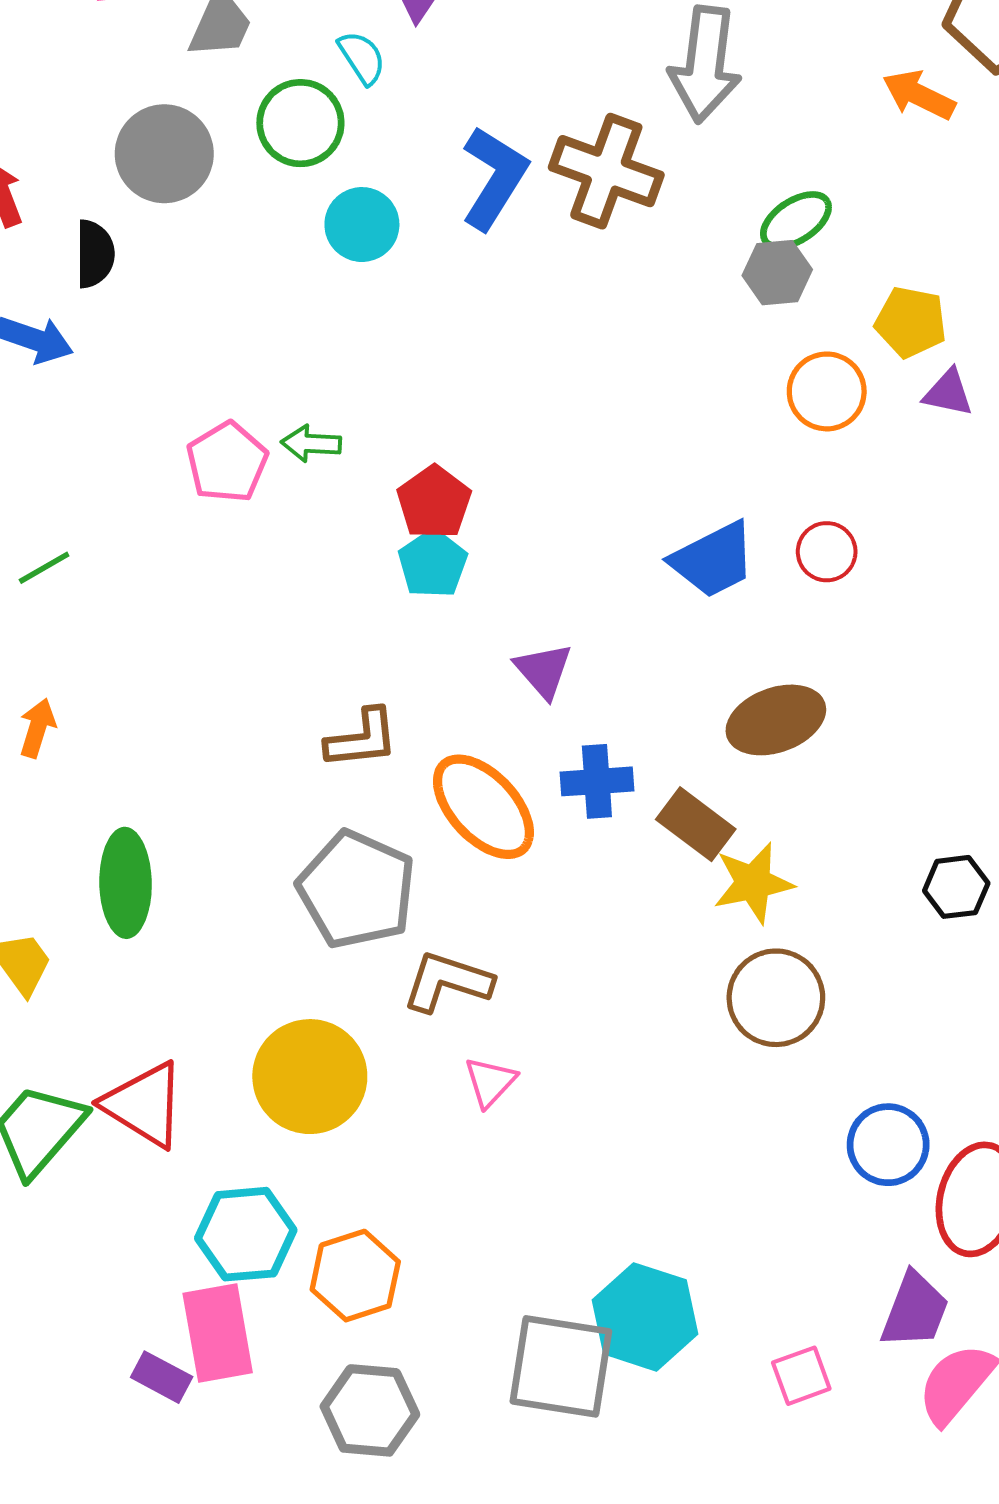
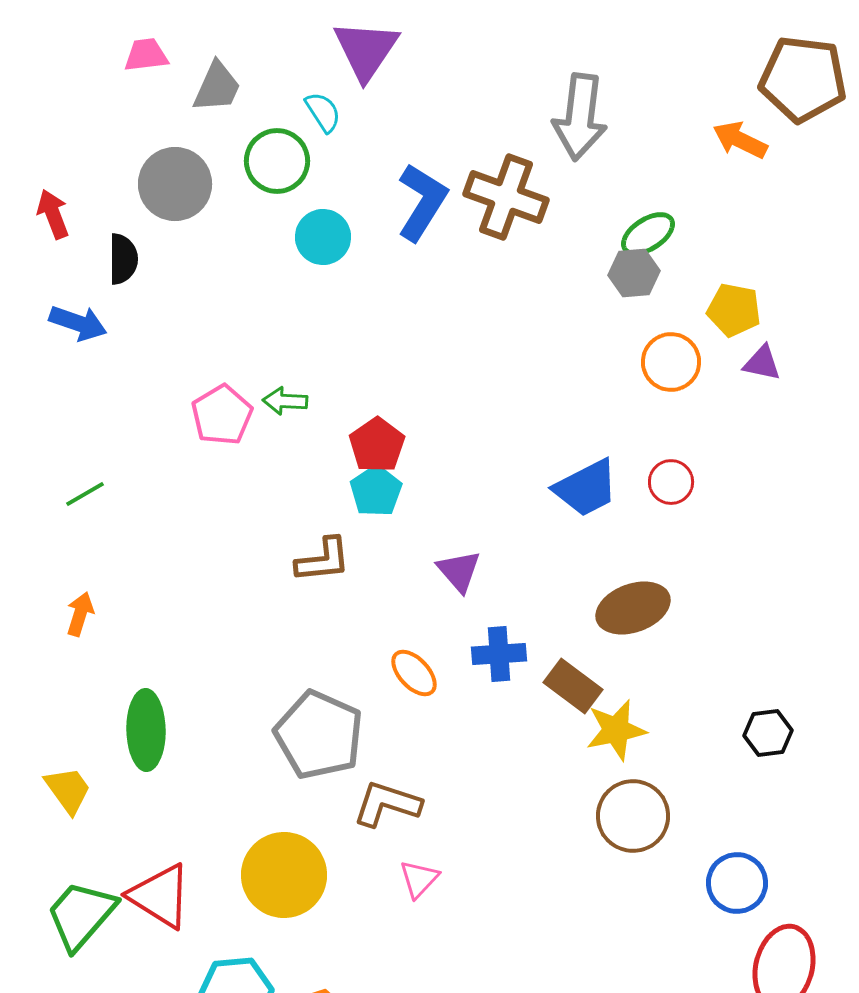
brown L-shape: (362, 739) -> (323, 560), moved
orange ellipse: (483, 807) -> (414, 673), size x0.6
blue circle: (888, 1145) -> (737, 883), moved

